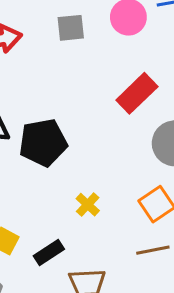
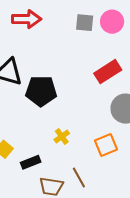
gray square: (71, 28) -> (85, 23), moved
brown line: (153, 250) -> (79, 177), moved, turned 60

